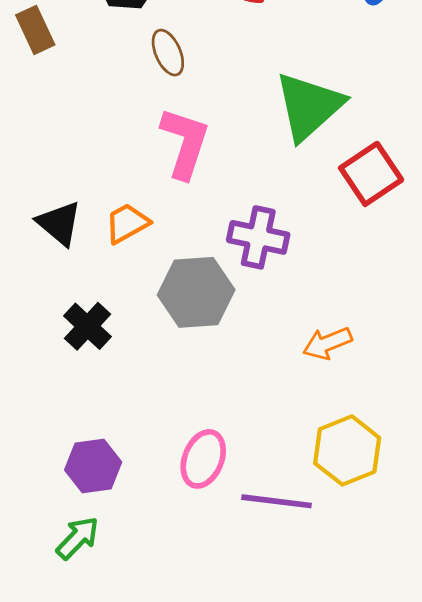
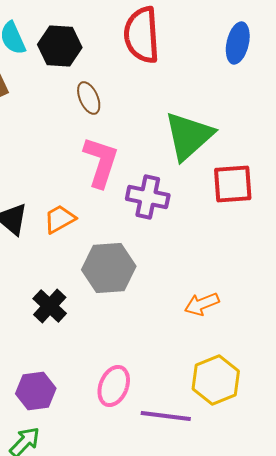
red square: (371, 174) -> (233, 184), turned 30
purple cross: (258, 237) -> (148, 197), moved
black cross: (87, 326) -> (50, 306), moved

